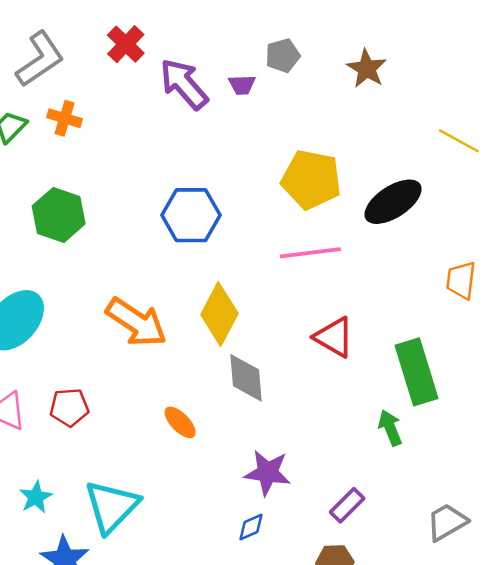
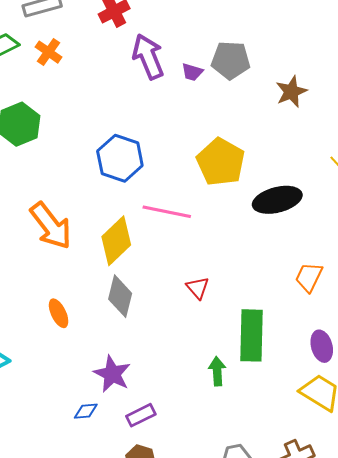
gray pentagon: (283, 56) -> (231, 60), size x1.4
pink line: (310, 253) -> (167, 212), moved
red triangle: (334, 337) -> (198, 288), size x0.7
purple rectangle: (347, 505) -> (141, 415), moved

